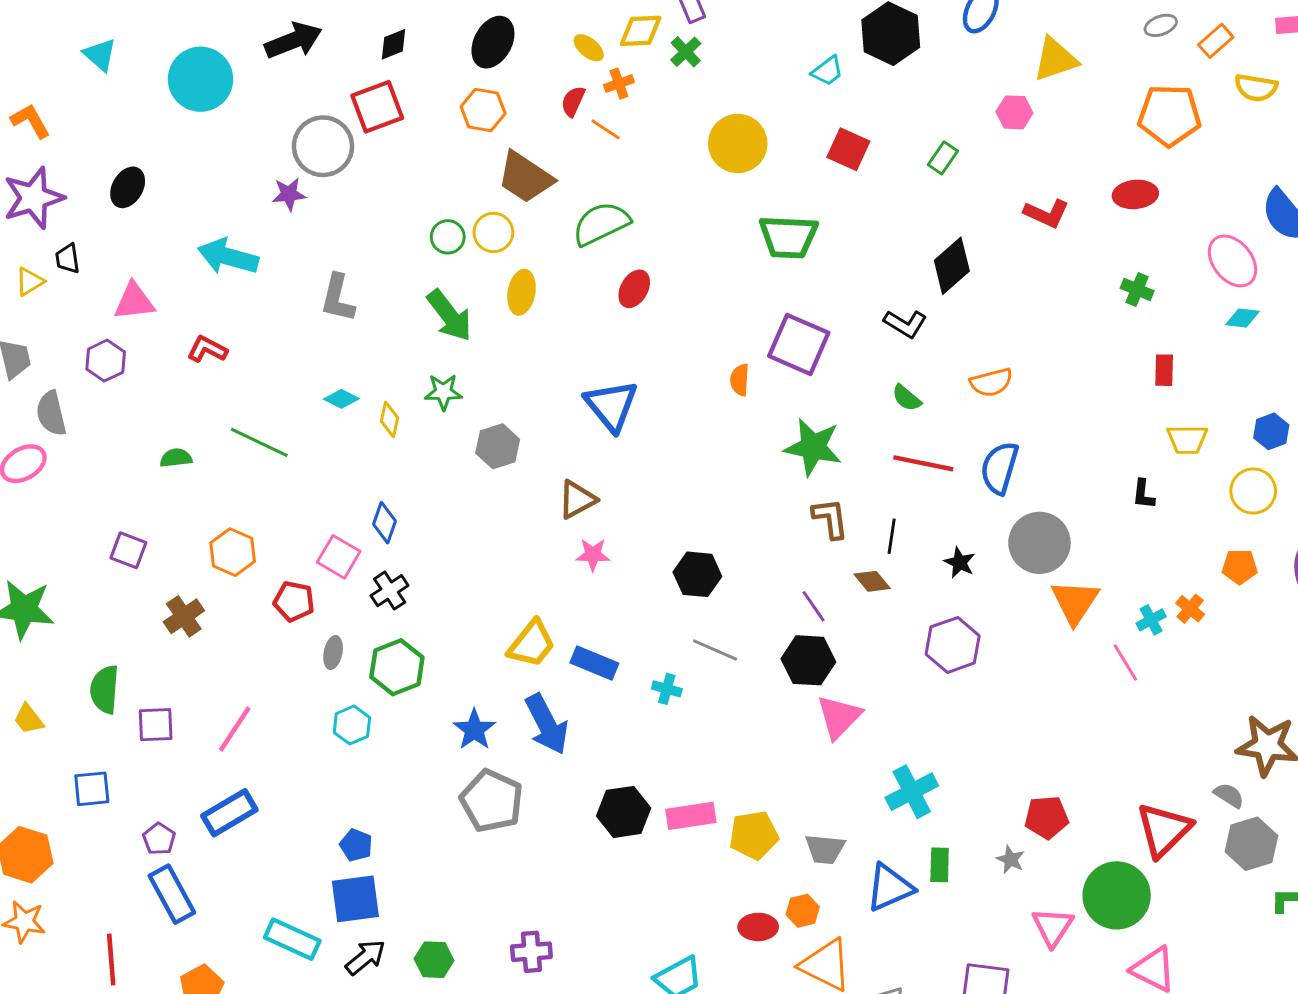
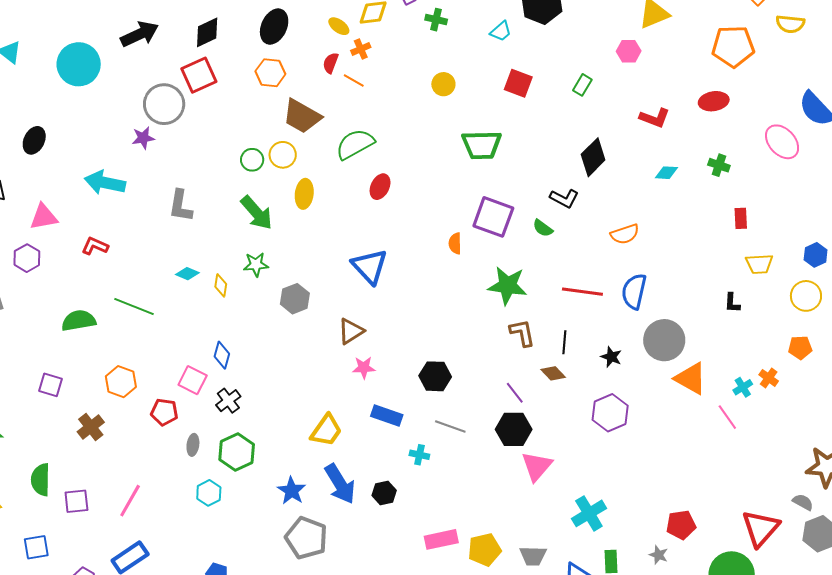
black diamond: (393, 44) -> (207, 32), size x1.4
green cross: (686, 52) -> (436, 20), moved, turned -30
yellow circle: (738, 143) -> (443, 84), size x0.6
cyan diamond: (1242, 318) -> (666, 173), moved
green semicircle: (907, 398) -> (543, 228), moved
green semicircle: (176, 458) -> (79, 321), size x1.6
orange triangle: (1075, 602) -> (691, 378), turned -30
blue rectangle: (594, 663) -> (387, 416), moved
black hexagon: (624, 812) -> (384, 493), moved, size x0.7

